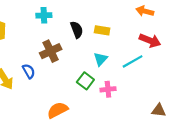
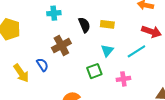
green square: (85, 81) -> (94, 71), turned 35
pink cross: (108, 89) -> (123, 79), moved

